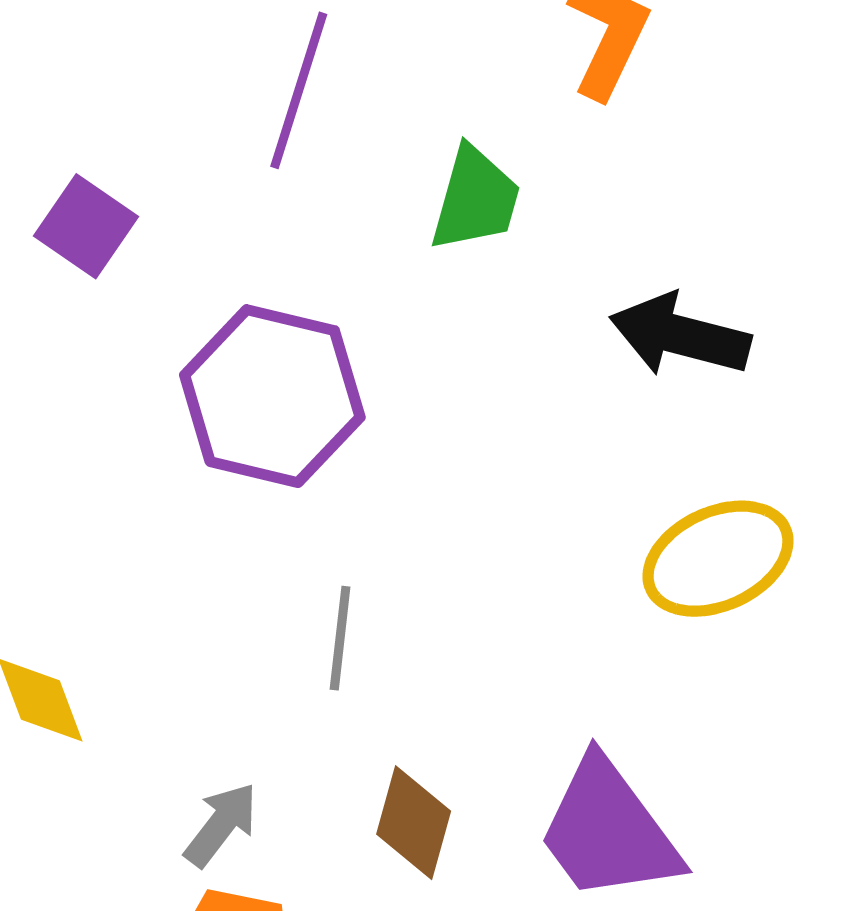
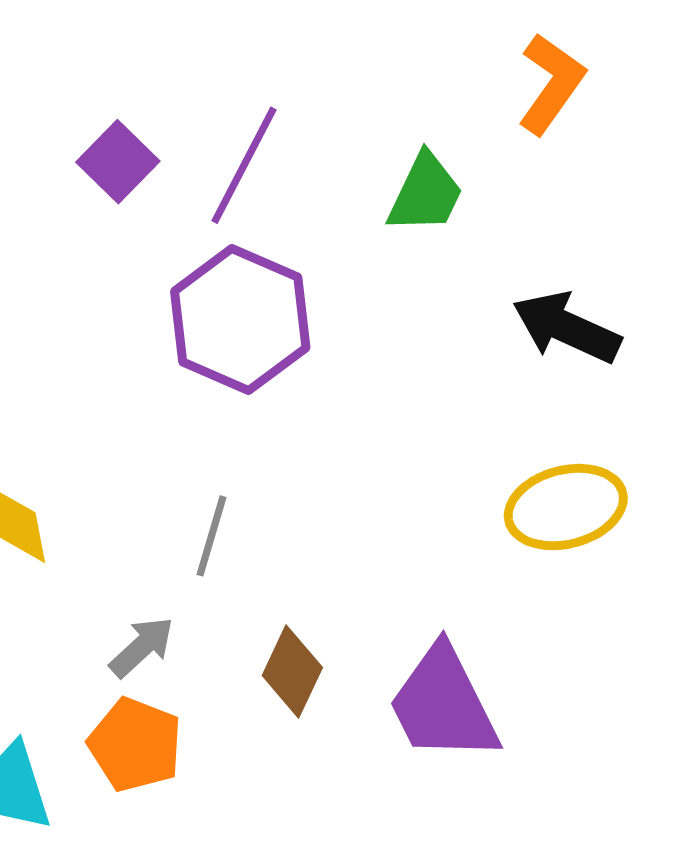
purple line: (299, 90) -> (244, 165), moved
gray line: (340, 638) -> (212, 536), moved

